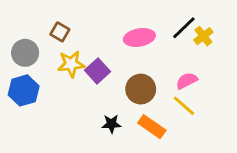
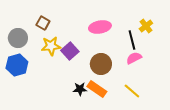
black line: (184, 28) -> (132, 40), moved, turned -60
yellow line: (184, 106) -> (132, 91), moved
orange rectangle: (152, 127) -> (97, 89), moved

